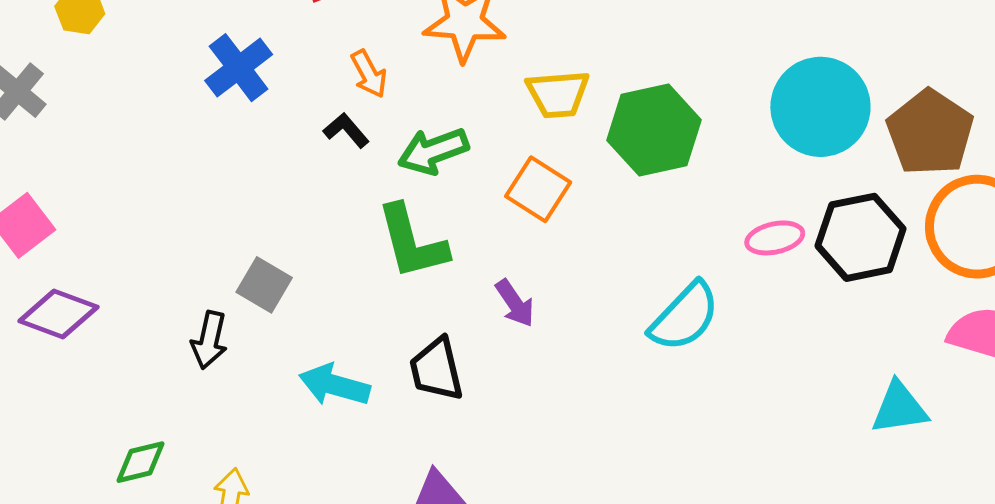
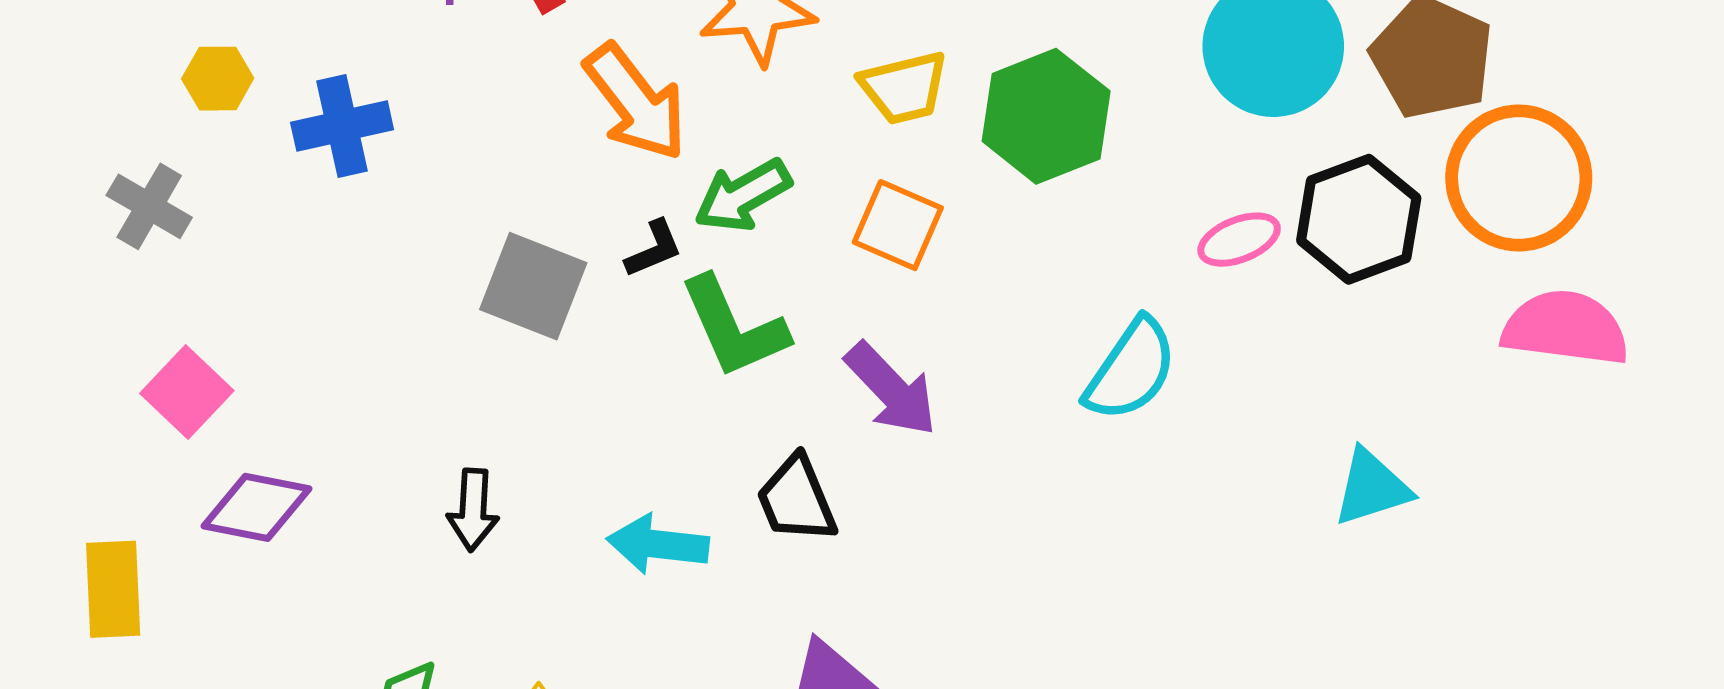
blue cross: (239, 68) -> (342, 126), moved, turned 34
orange arrow: (369, 74) -> (636, 102), size x1.8
black L-shape: (346, 130) -> (654, 249), moved, turned 117
gray square: (264, 285) -> (533, 286), moved, size x1.4
purple arrow: (515, 303) -> (891, 389), size x1.5
cyan triangle: (899, 408) -> (1372, 488), moved

